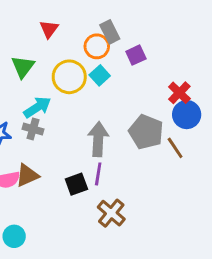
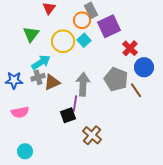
purple square: (136, 55) -> (109, 26), size x1.6
red cross: (179, 93) -> (130, 48), moved
gray cross: (33, 129) -> (38, 77), turned -32
purple line: (98, 174) -> (75, 103), moved
brown triangle: (27, 175) -> (52, 82), moved

